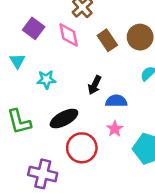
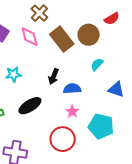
brown rectangle: (107, 40) -> (62, 39), size x1.4
red circle: (82, 148) -> (63, 139), moved

